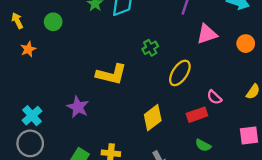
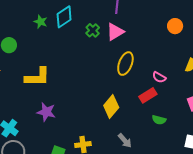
pink triangle: (207, 34) -> (115, 32), moved
green cross: (150, 48) -> (93, 30), moved
yellow L-shape: (111, 74) -> (37, 77), moved

